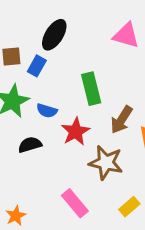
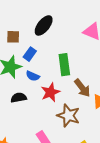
blue rectangle: (37, 66) -> (30, 54), moved
brown arrow: (122, 120) -> (82, 88), turned -78

